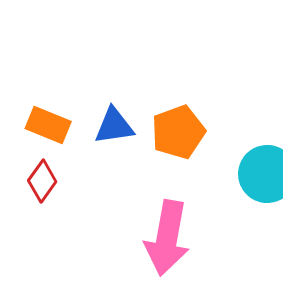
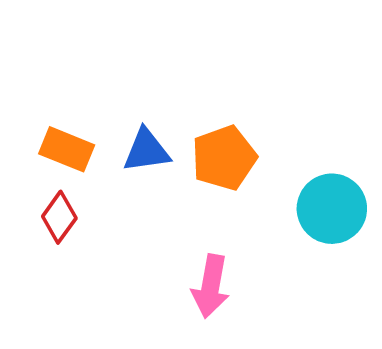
pink arrow: (167, 238) -> (211, 286), size x0.7

